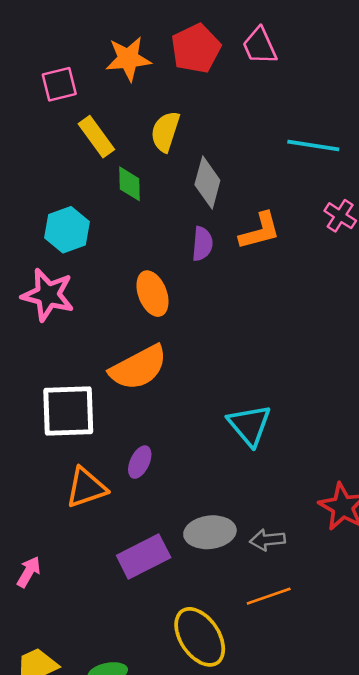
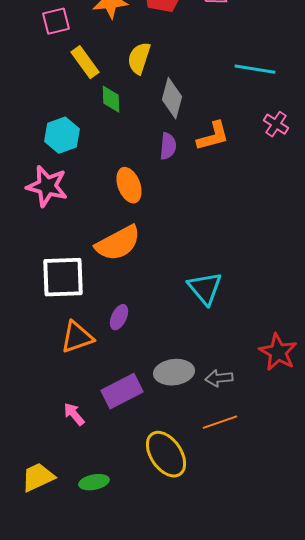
pink arrow: (29, 572) -> (74, 414), moved, turned -70

